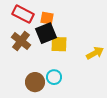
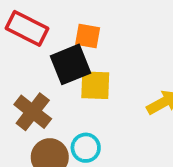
orange square: (47, 18) -> (88, 36), moved
brown cross: (21, 41) -> (33, 112), moved

